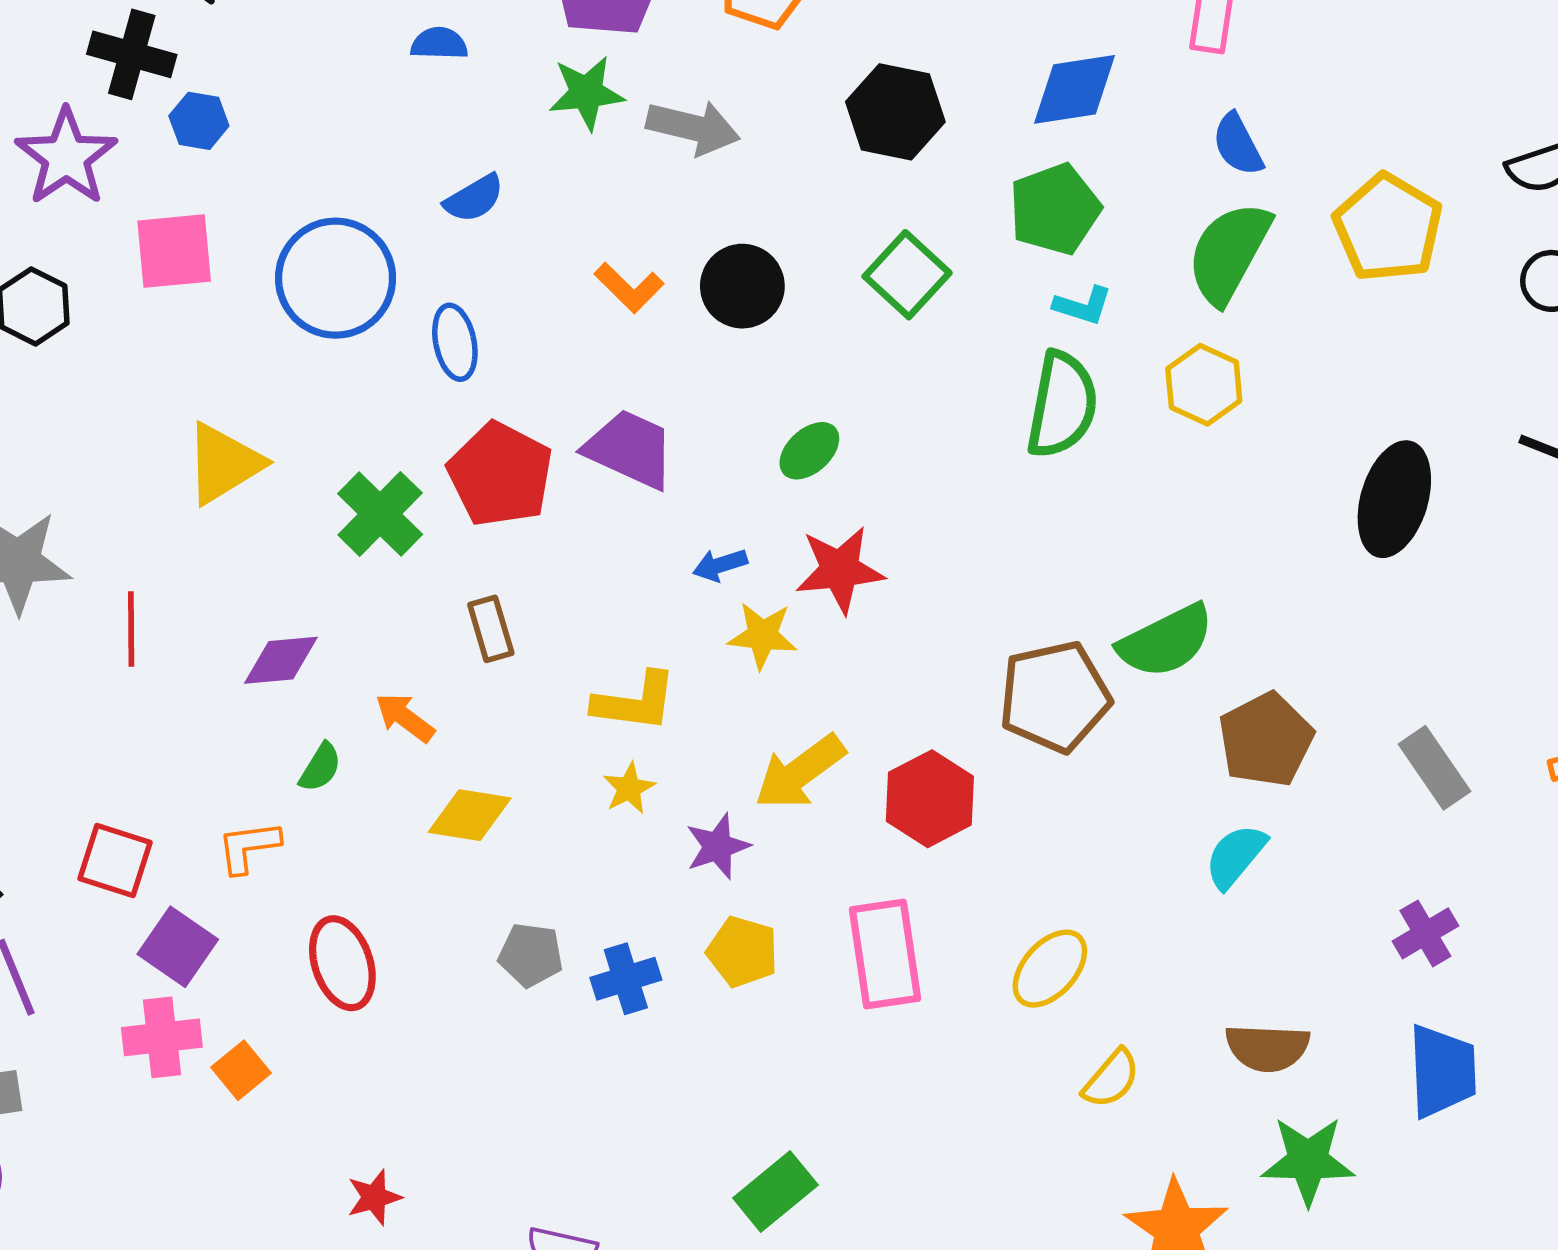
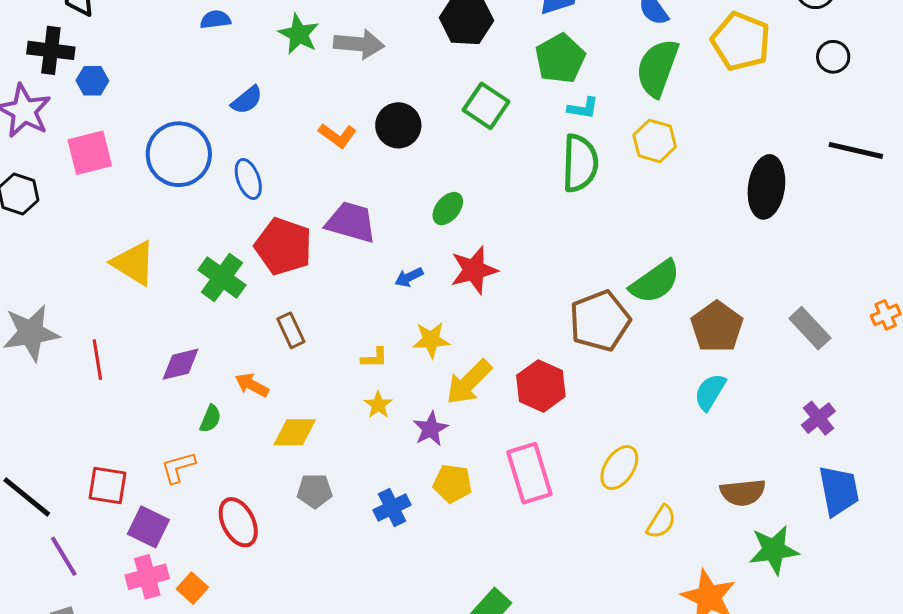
green star: (586, 93) -> (299, 34), turned -30
yellow triangle: (224, 463) -> (134, 263), turned -48
yellow star: (762, 635) -> (431, 340), moved
yellow L-shape: (635, 702) -> (374, 358), size x0.6
gray pentagon: (531, 955) -> (315, 491), moved

